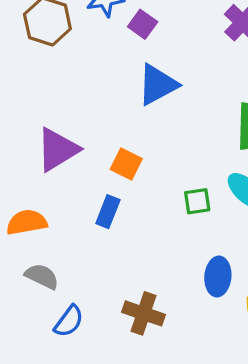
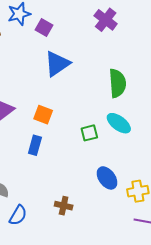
blue ellipse: (218, 277) -> (107, 178), turned -35
brown cross: (143, 313) -> (64, 206), size x0.7

